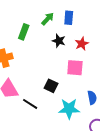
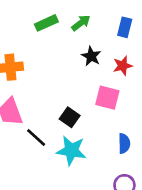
blue rectangle: (69, 18) -> (125, 27), moved
green rectangle: (24, 32) -> (46, 23), moved, turned 35
cyan star: (69, 109) -> (71, 151), moved

